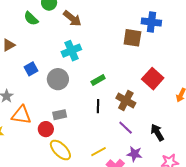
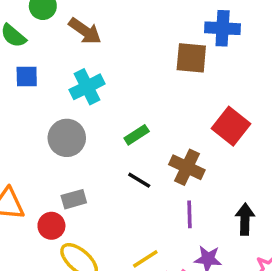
blue square: (31, 69) -> (27, 76), moved, turned 32
black line: (98, 106) -> (139, 180), turned -56
purple line: (126, 128) -> (190, 214), turned 49
black arrow: (157, 132) -> (245, 219), turned 36

